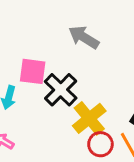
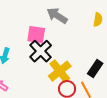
pink square: (33, 71) -> (36, 35), moved

